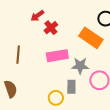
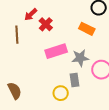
orange rectangle: (91, 38) -> (87, 29), size x0.7
brown line: (18, 55) -> (17, 35), moved

